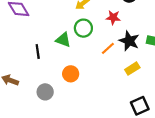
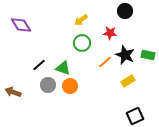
green triangle: (63, 40) -> (63, 68), moved
black line: (38, 52) -> (39, 65), turned 56
gray circle: (45, 92) -> (48, 85), moved

